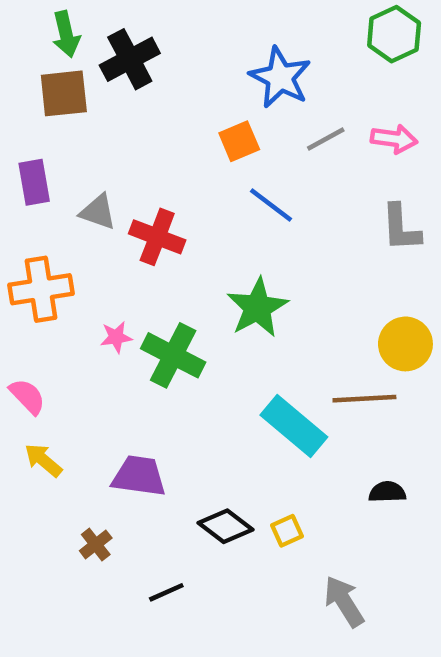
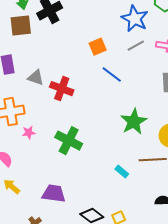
blue star: (280, 77) -> (135, 19), moved
green star: (257, 308) -> (134, 122), moved
pink star: (116, 337) -> (29, 133), moved
cyan rectangle: (294, 426) -> (122, 172), size x0.5

